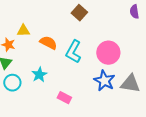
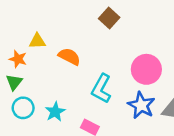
cyan L-shape: (73, 52) -> (101, 89), moved
cyan star: (39, 75) -> (55, 112), moved

